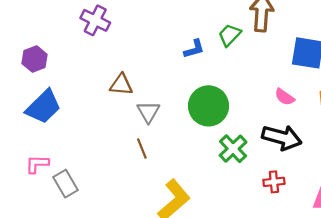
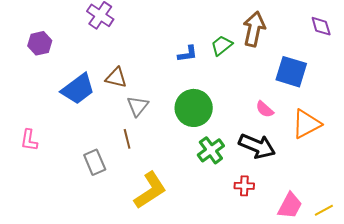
blue trapezoid: (43, 107) -> (78, 89), moved
pink L-shape: (37, 164) -> (29, 140), turned -90
gray rectangle: (65, 184) -> (95, 162), moved

